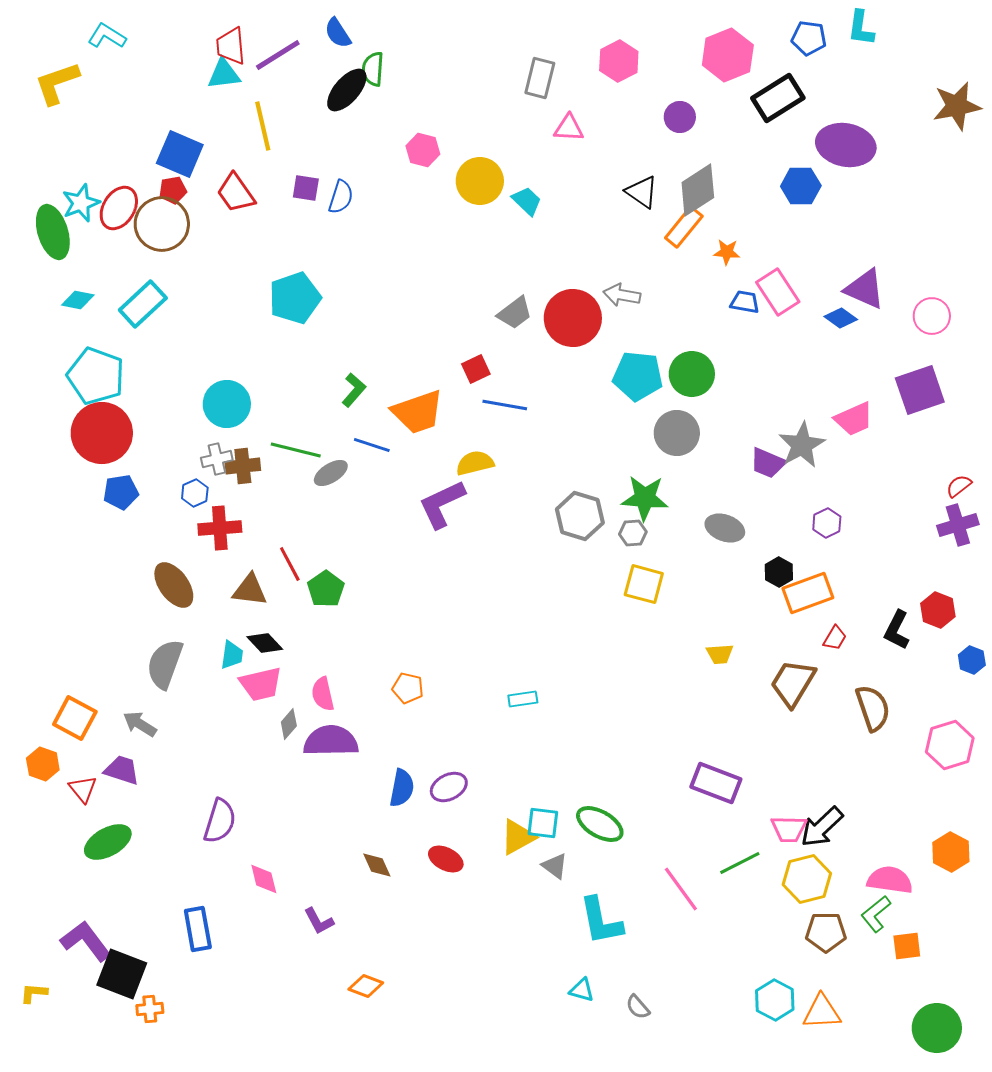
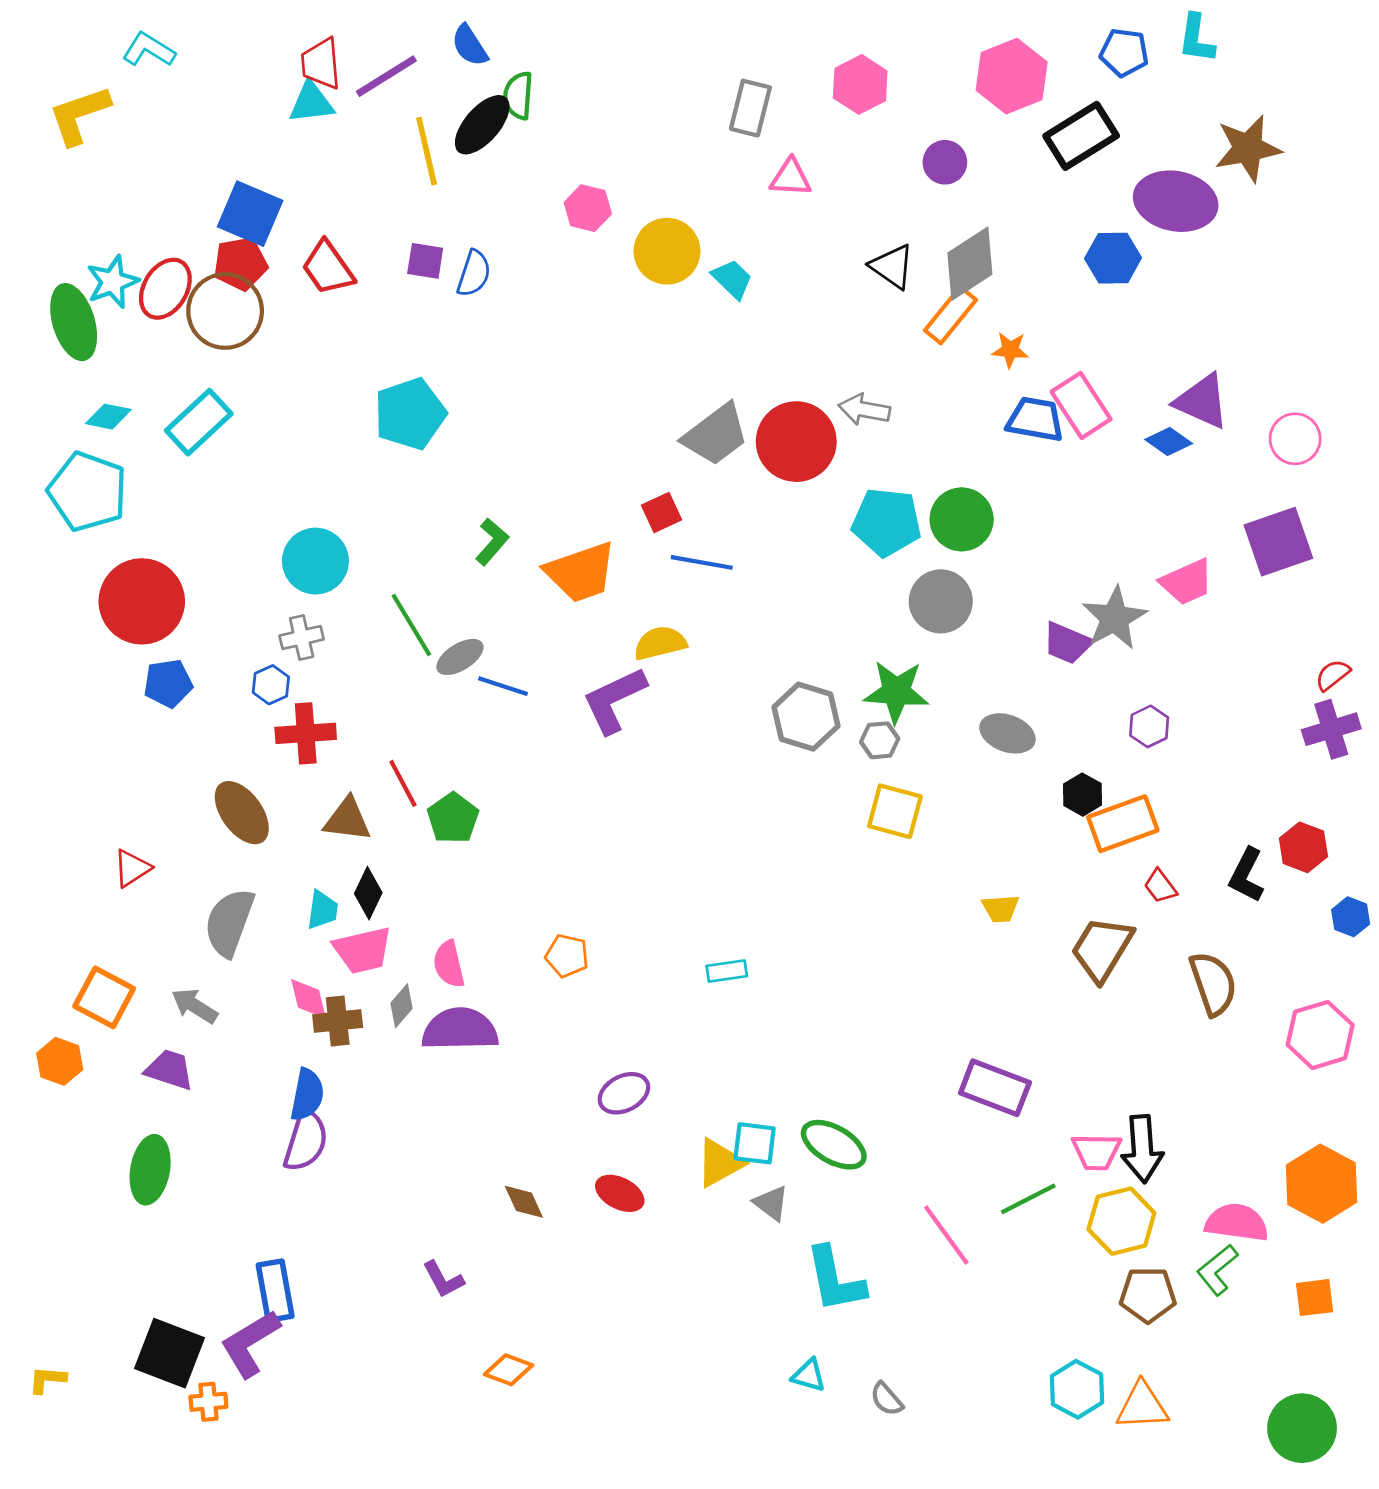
brown star: (957, 106) -> (1248, 148), moved
yellow line: (263, 126) -> (427, 151), moved
red pentagon: (173, 190) -> (240, 264), size x1.4
blue trapezoid: (745, 302) -> (1035, 419), size x1.4
gray trapezoid: (515, 313) -> (716, 435), size x1.4
cyan pentagon: (96, 376) -> (88, 492), moved
blue line: (372, 445) -> (503, 686), moved
green line: (296, 450) -> (411, 625), turned 45
brown cross: (243, 466) -> (338, 1021), moved
red trapezoid: (835, 638) -> (1160, 886), turned 112
black diamond: (265, 643) -> (368, 893), turned 69
blue semicircle: (402, 788) -> (307, 1095), moved
red triangle: (83, 789) -> (132, 868), moved, turned 36
black arrow: (822, 827) -> (1142, 1149), turned -51
green ellipse: (108, 842) -> (150, 1170), turned -51
orange hexagon: (951, 852) -> (1322, 1184), size x1.4
pink diamond: (264, 879) -> (308, 999), moved
purple L-shape: (86, 941) -> (250, 1343), moved, turned -84
orange square: (907, 946) -> (1315, 1298), moved

